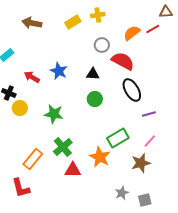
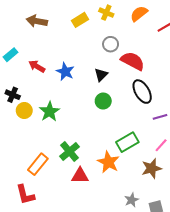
yellow cross: (98, 15) -> (106, 13), turned 32
orange semicircle: (132, 33) -> (139, 14), moved
black triangle: (93, 74) -> (101, 75), turned -48
red arrow: (32, 77) -> (37, 66), moved
green star: (54, 114) -> (49, 112), moved, turned 30

